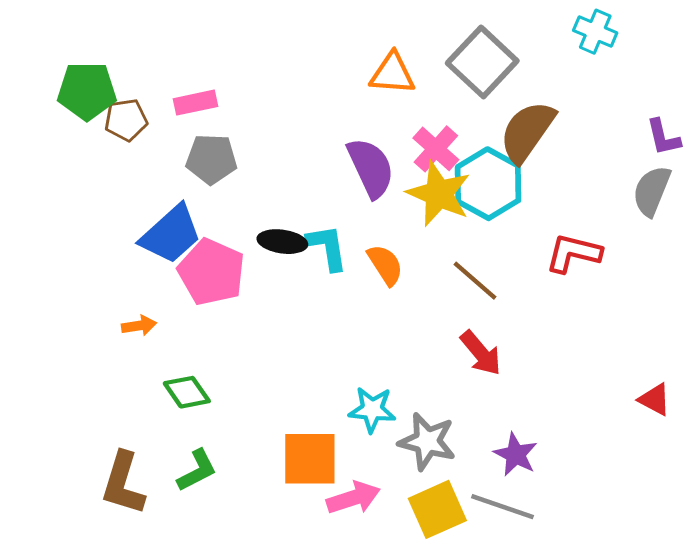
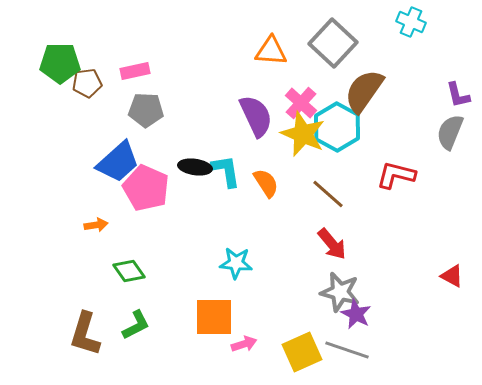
cyan star: (372, 410) -> (236, 263), moved
gray star: (427, 441) -> (340, 292), moved
pink arrow: (353, 498) -> (244, 344), size x0.7

